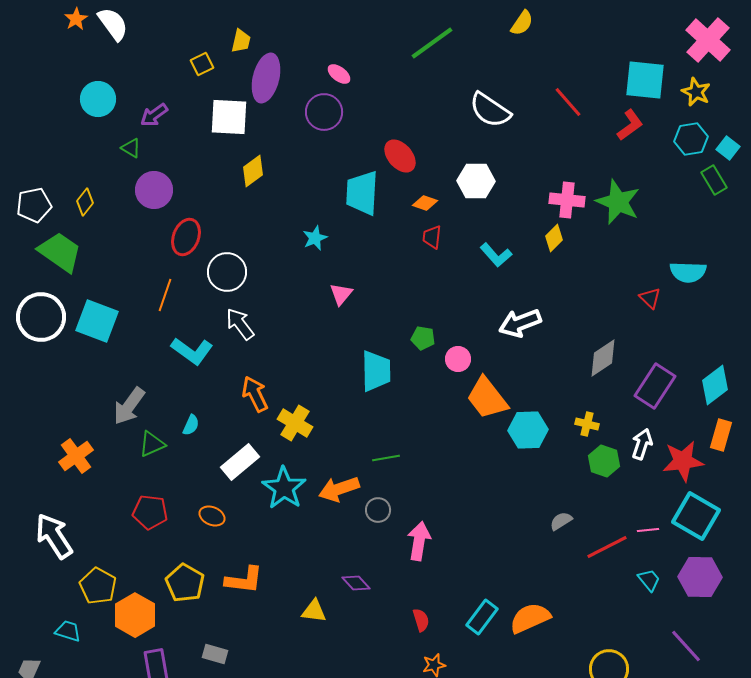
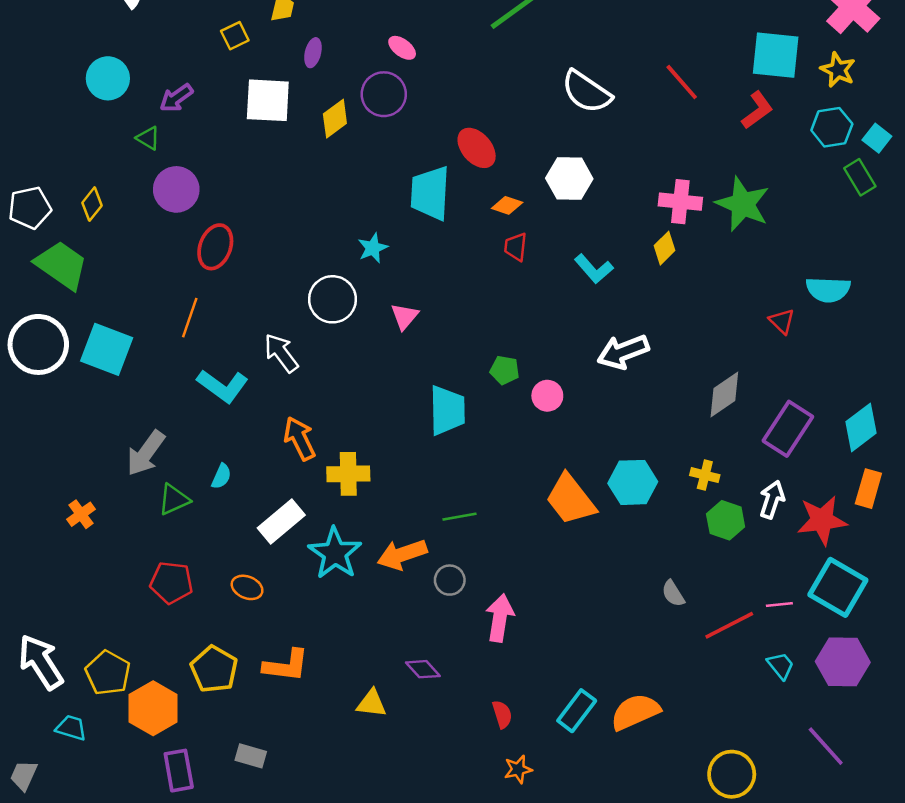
purple ellipse: (266, 78) -> (313, 53), size x0.5
yellow diamond: (253, 171) -> (335, 119), moved
white circle: (227, 272) -> (332, 299), moved
orange trapezoid: (487, 398) -> (571, 500), moved
yellow cross: (295, 423) -> (348, 474), turned -32
orange cross: (76, 456) -> (81, 514), size x0.7
gray semicircle: (561, 521) -> (673, 594), turned -90
white arrow: (54, 536) -> (41, 662), moved

